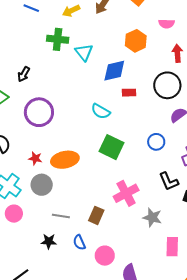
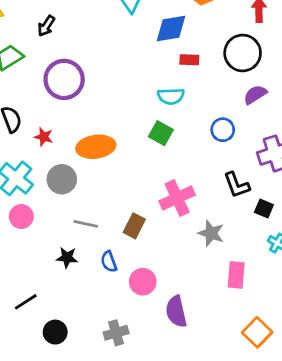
cyan semicircle: (101, 111) -> (171, 96), moved, turned -36
green square: (111, 147) -> (161, 133), size x0.7
red star: (35, 158) -> (44, 137), moved

